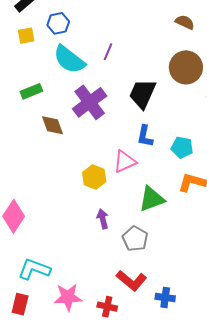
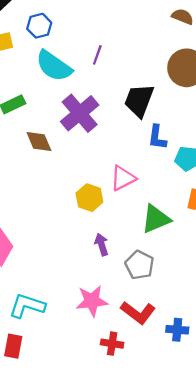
blue L-shape: (145, 136) -> (157, 137), moved
pink star: (68, 297) -> (92, 301), moved

